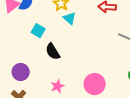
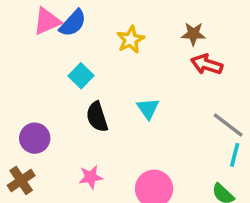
cyan triangle: (69, 18) -> (148, 109), moved

